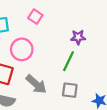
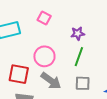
purple star: (78, 37) -> (78, 34), moved
pink circle: (22, 49) -> (44, 56), moved

